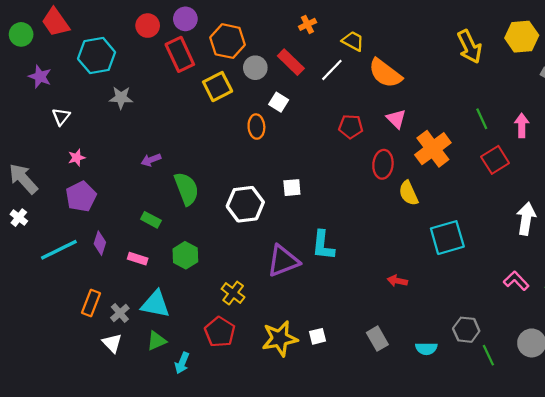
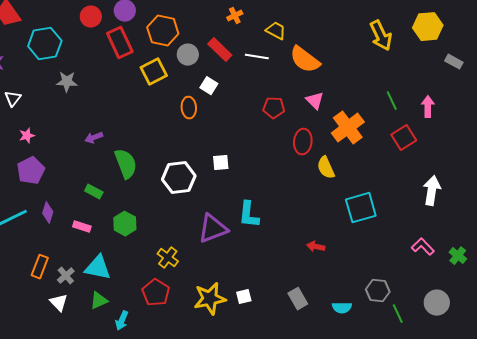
white line: (332, 70) -> (257, 57), turned 55

